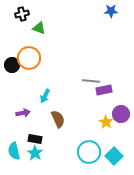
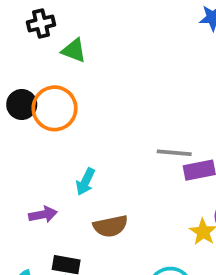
black circle: (12, 65) -> (22, 105), moved
brown semicircle: (58, 119) -> (110, 226), turned 102

